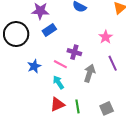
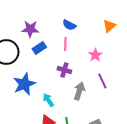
pink line: (60, 64) -> (65, 44), moved, turned 64
blue star: (34, 66) -> (24, 84), size x1.6

